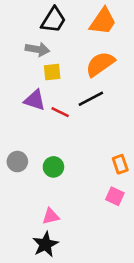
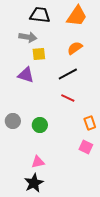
black trapezoid: (53, 20) -> (40, 15), turned -115
orange semicircle: (100, 64) -> (75, 48), size x0.7
red line: (60, 112) -> (68, 98), moved

